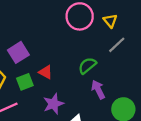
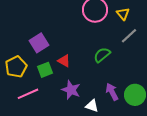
purple arrow: (98, 90) -> (112, 92), moved
purple star: (53, 104) -> (71, 90), turned -30

